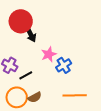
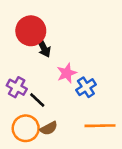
black line: (26, 75) -> (37, 100), turned 72

